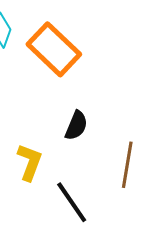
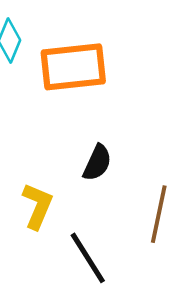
orange rectangle: (54, 49) -> (73, 67), turned -52

